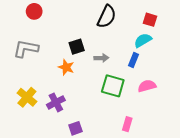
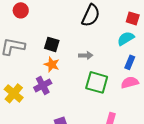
black square: (77, 47) -> (52, 44), moved, turned 35
blue rectangle: (133, 60) -> (130, 62), moved
purple cross: (56, 102) -> (43, 85), moved

